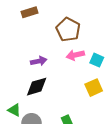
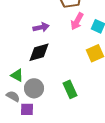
pink arrow: (75, 55) -> (77, 21), turned -48

